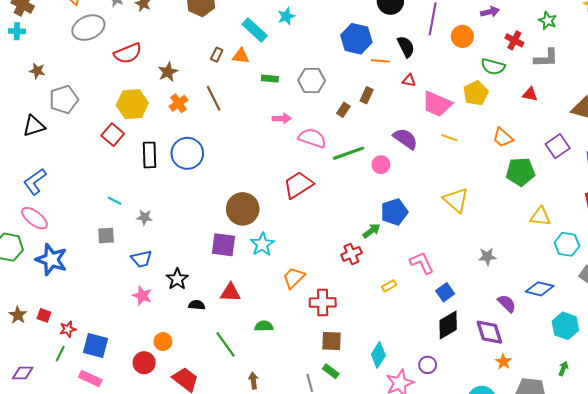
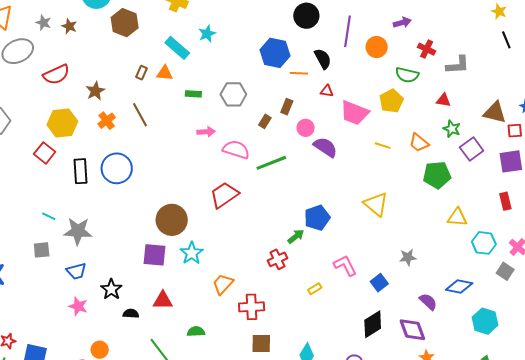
green star: (548, 21) -> (452, 129), moved
yellow line: (449, 138) -> (383, 146), moved
pink circle: (381, 165) -> (306, 128), moved
gray star: (144, 217) -> (78, 231), size x1.8
blue square: (445, 292) -> (379, 283), moved

